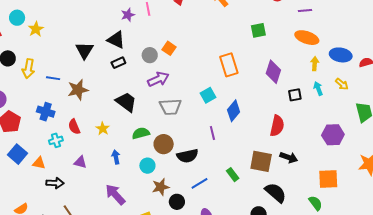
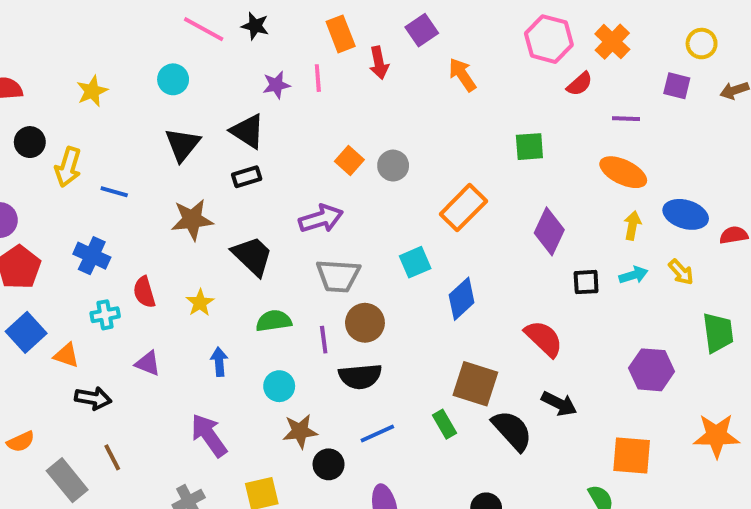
cyan circle: (17, 18) -> (173, 79), moved
gray circle: (150, 55) -> (393, 166), moved
orange rectangle: (229, 65) -> (463, 208), turned 55
cyan arrow: (318, 88) -> (633, 275), turned 88
brown star: (78, 90) -> (192, 220), moved
red semicircle: (277, 126) -> (544, 339), turned -65
purple line: (212, 133) -> (324, 340), moved
brown circle: (164, 144) -> (365, 323), moved
brown square: (261, 161) -> (475, 384), moved
black semicircle: (276, 193) -> (512, 430), moved

